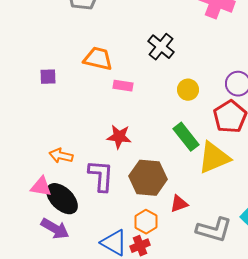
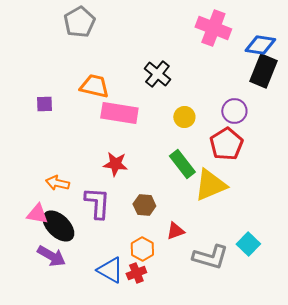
pink rectangle: (123, 86) -> (119, 113), size x1.8
brown hexagon: (148, 178) -> (144, 205), size x0.6

